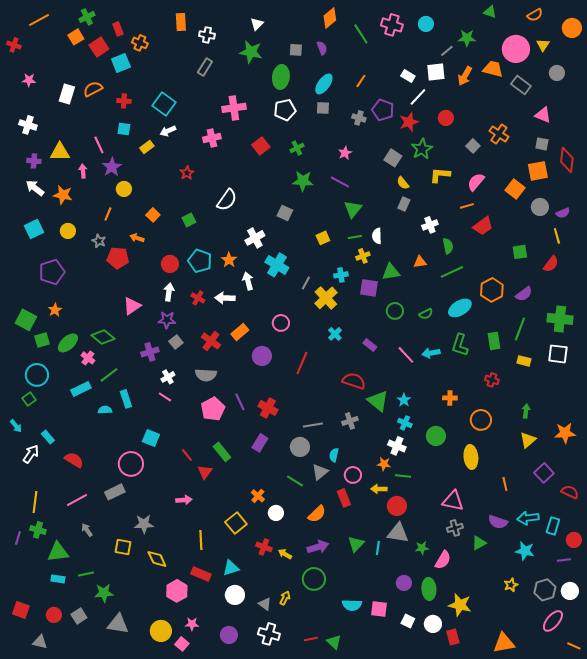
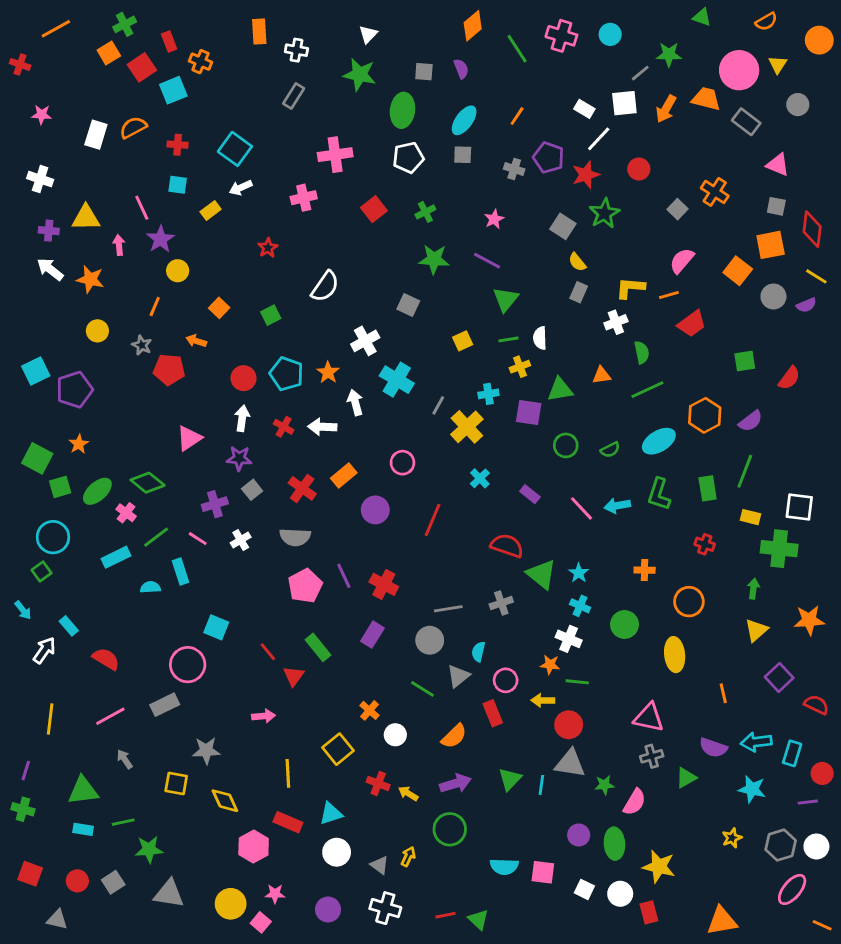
yellow L-shape: (440, 175) -> (630, 288), moved
cyan square: (34, 229) -> (36, 371), moved
yellow line: (557, 236) -> (816, 276), moved, turned -42
green cross: (560, 319) -> (779, 549), moved
pink line: (165, 397) -> (198, 539), moved
green cross: (38, 530) -> (23, 809), moved

